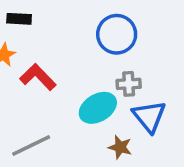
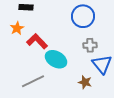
cyan ellipse: (98, 108) -> (56, 59), moved, turned 60

